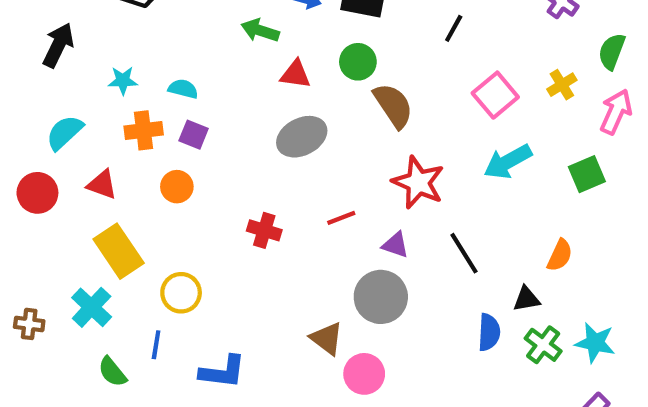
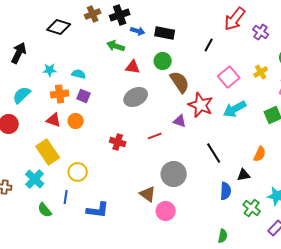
red star: (418, 182) -> (201, 105), moved
red triangle: (102, 185) -> (54, 120), moved
purple triangle: (395, 245) -> (180, 121), moved
green cross: (543, 345) -> (252, 208), moved

